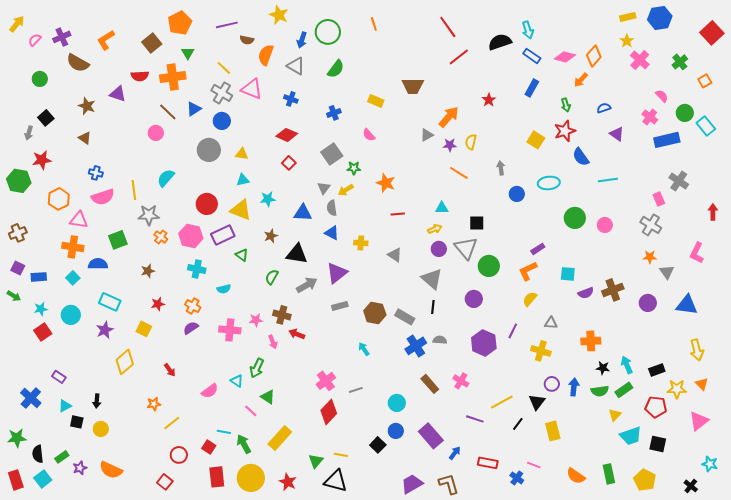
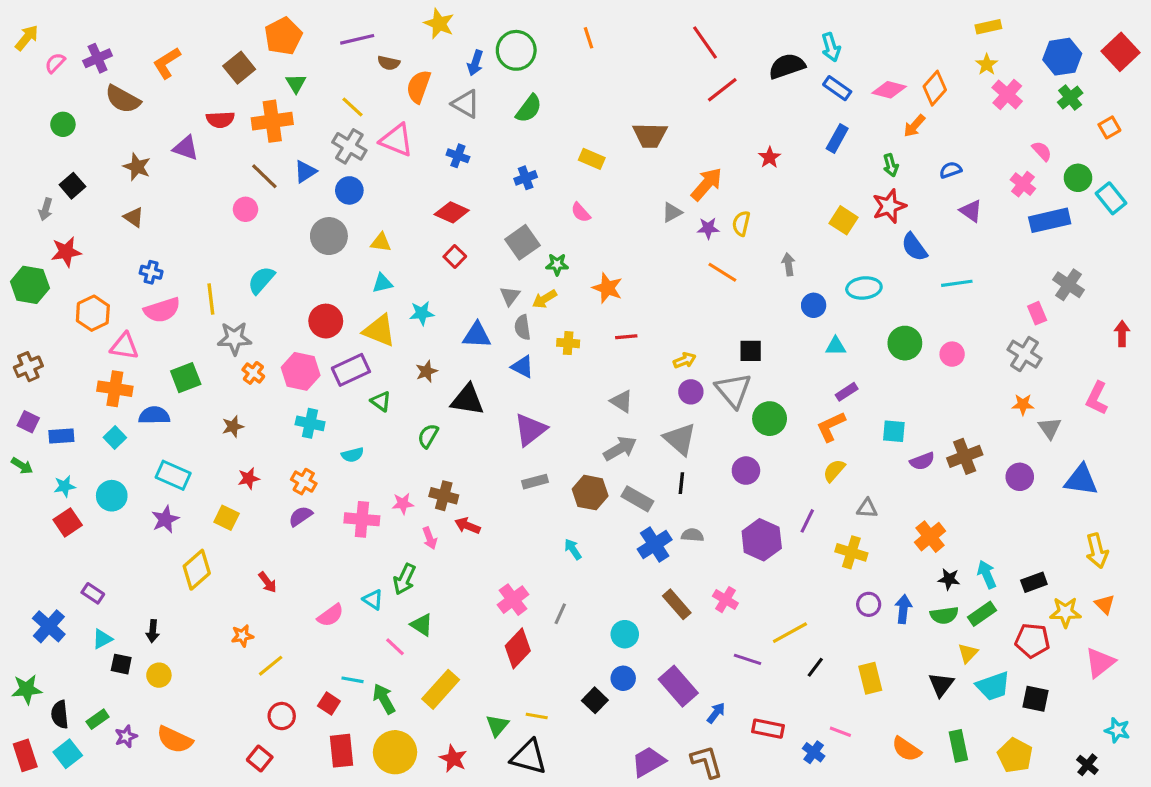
blue hexagon: (660, 18) -> (1062, 57), moved
cyan triangle: (442, 208) -> (836, 346), moved
yellow cross: (361, 243) -> (568, 343), moved
gray arrow: (307, 285) -> (620, 449), moved
orange cross: (591, 341) -> (930, 537), turned -36
gray line: (356, 390) -> (560, 614), turned -48
black triangle: (537, 402) -> (941, 685), moved

